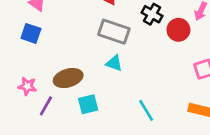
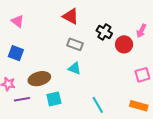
gray rectangle: (114, 32) -> (75, 44), size x0.7
blue square: (31, 33) -> (16, 53), moved
purple line: (46, 106) -> (22, 99), turned 49

